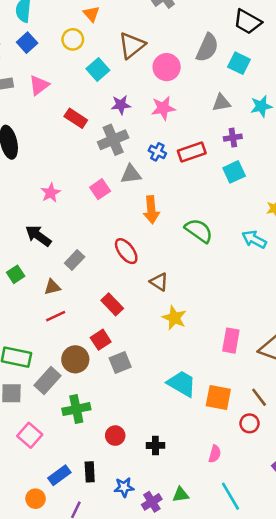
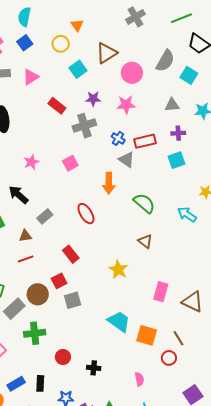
gray triangle: (131, 174) -> (126, 160), moved, turned 36
brown triangle: (159, 282) -> (145, 241), moved
pink semicircle: (215, 454) -> (139, 379), turned -32

